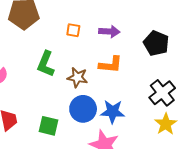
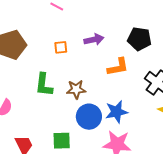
orange L-shape: (111, 65) -> (118, 67), moved

